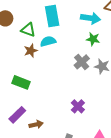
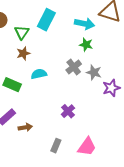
cyan rectangle: (52, 16) -> (46, 20), turned 35
green triangle: (28, 30) -> (22, 32), turned 42
cyan semicircle: (48, 41) -> (39, 74), moved

